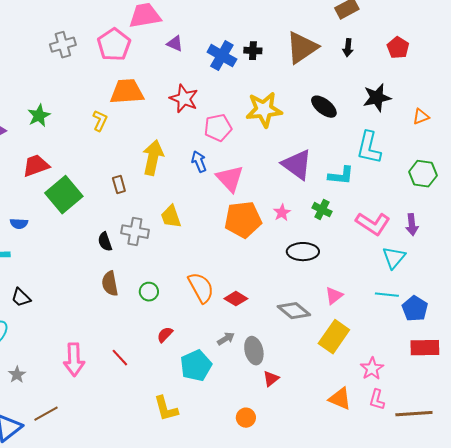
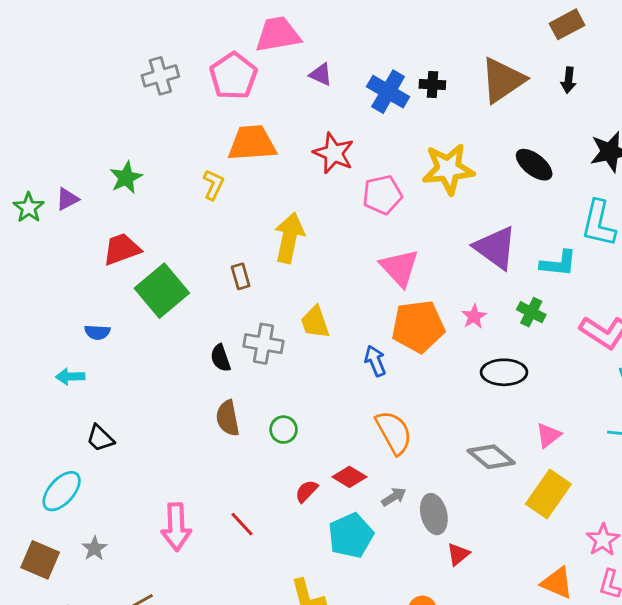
blue arrow: (199, 162) -> (375, 361), moved
orange semicircle: (201, 288) -> (394, 432), moved
red diamond: (236, 299) -> (349, 477), moved

